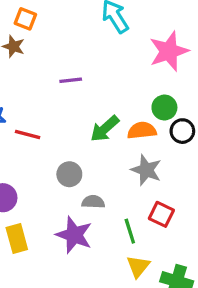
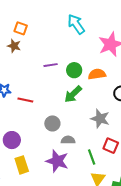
green circle: (164, 108) -> (74, 70), moved
orange semicircle: (142, 130) -> (97, 74), moved

